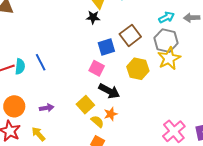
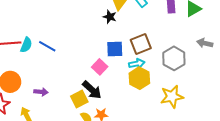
cyan arrow: (167, 17) -> (137, 64), moved
yellow star: (169, 58) -> (172, 97), moved
blue line: (41, 62) -> (47, 46), turned -48
black arrow: (109, 91) -> (92, 90), moved

